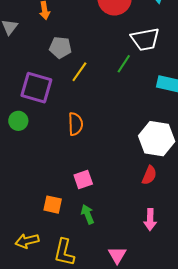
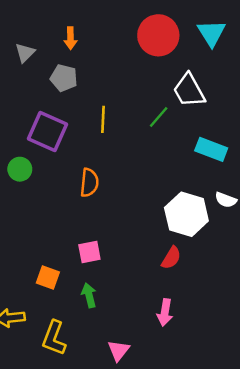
white trapezoid: (145, 39) -> (189, 90), turned 64
gray pentagon: (60, 47) -> (64, 78), moved
yellow line: (79, 72) -> (103, 119), turned -40

